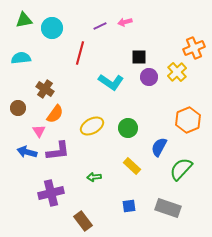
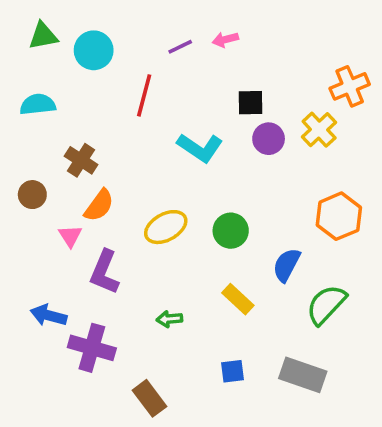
purple L-shape: (58, 151) -> (104, 272), turned 120
blue arrow: (27, 152) -> (49, 315), moved
purple cross: (51, 193) -> (92, 348), turned 30

